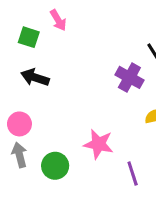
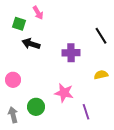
black arrow: (35, 77) -> (31, 44), moved
purple cross: (129, 77) -> (71, 53), moved, turned -30
gray arrow: (19, 155) -> (13, 115), moved

